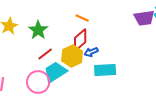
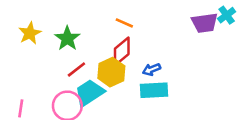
blue arrow: (91, 52) -> (151, 70), moved

